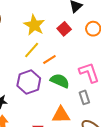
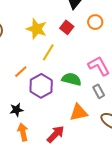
yellow line: (32, 50) -> (48, 52), moved
orange line: (49, 60) -> (21, 72), moved

